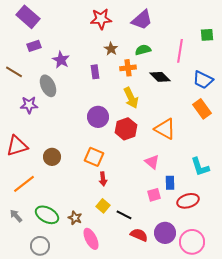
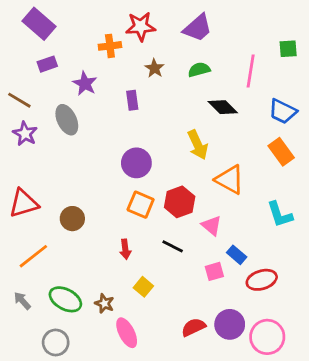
orange cross: (128, 68) -> (110, 46), moved
yellow arrow: (131, 98) -> (198, 145), moved
purple star: (29, 105) -> (25, 134), moved, turned 30
red hexagon: (126, 129) -> (180, 202), moved
orange square: (94, 157) -> (141, 205), moved
cyan L-shape: (200, 167) -> (280, 214), moved
red arrow: (103, 179) -> (125, 249), moved
blue rectangle: (170, 183) -> (237, 255), turned -48
black line: (124, 215) -> (173, 246), moved
red semicircle: (139, 235) -> (193, 327), turned -48

